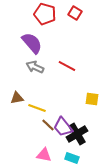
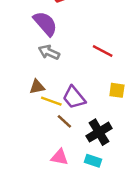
red line: (67, 66) -> (103, 51), moved
brown triangle: (17, 98) -> (37, 87), moved
purple trapezoid: (63, 127) -> (74, 98), moved

